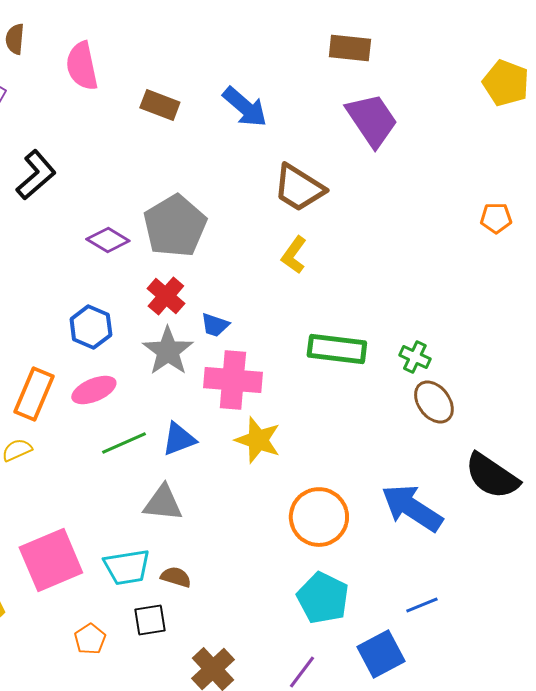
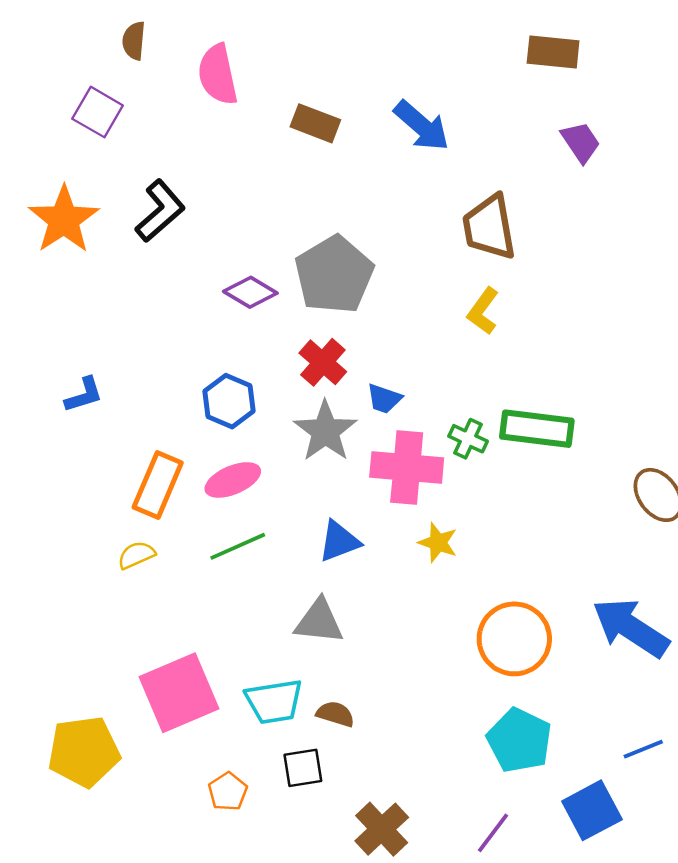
purple trapezoid: (372, 120) -> (581, 142), size x0.6
brown trapezoid: (299, 188) -> (489, 227), turned 48
green cross: (415, 357) -> (468, 439), moved
yellow star: (258, 440) -> (438, 543), size x0.7
green line: (124, 443) -> (238, 546), moved

